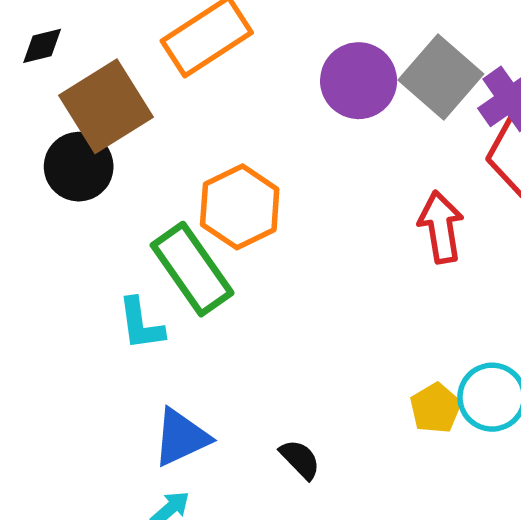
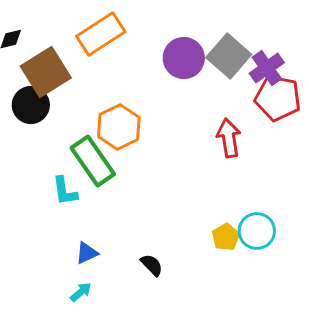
blue triangle: (181, 437) -> (87, 253), size x0.7

